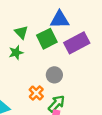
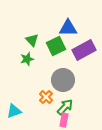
gray circle: (54, 75) -> (63, 80), size x1.5

